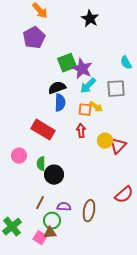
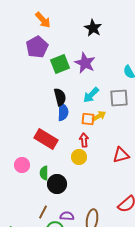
green square: (67, 63) -> (60, 64), moved
purple star: (82, 69) -> (85, 63), moved
black semicircle: (57, 88) -> (60, 97), turned 96
yellow arrow: (96, 107) -> (99, 116), turned -64
yellow circle: (105, 141) -> (79, 157), moved
red triangle: (118, 146) -> (121, 155), turned 30

